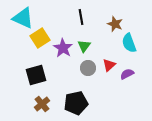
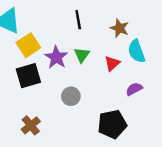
red triangle: (109, 65) -> (112, 63), moved
gray circle: (88, 68) -> (71, 96), moved
black square: (36, 75) -> (28, 76), moved
black pentagon: (76, 103) -> (112, 124), moved

